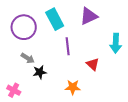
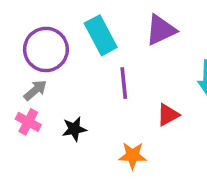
gray arrow: (28, 58) -> (35, 90), moved, turned -72
red triangle: (93, 64) -> (168, 115), turned 48
pink cross: (14, 90) -> (28, 122), moved

